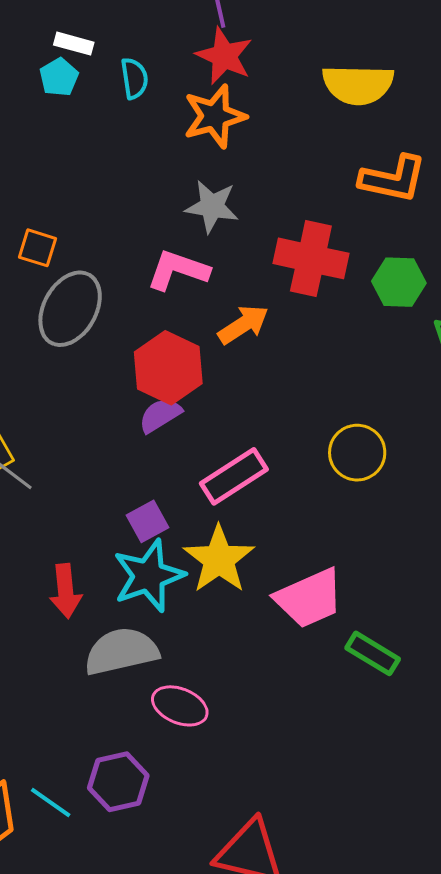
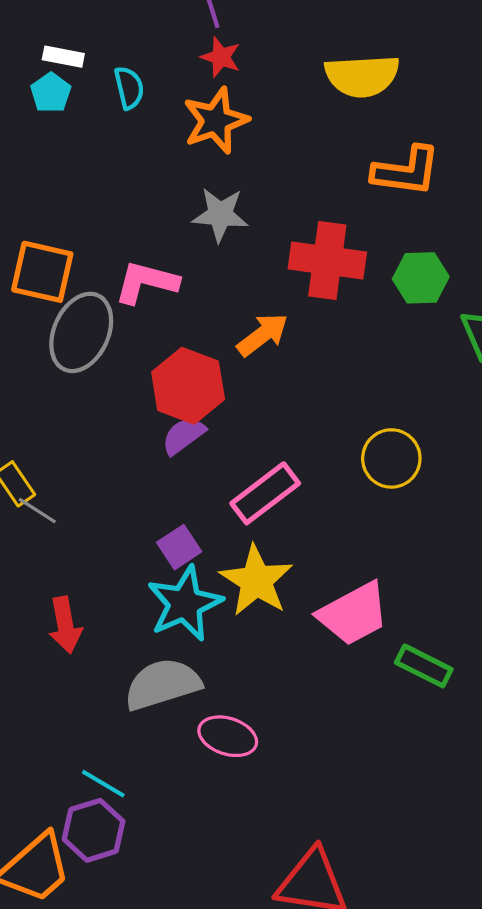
red star: (224, 56) -> (221, 57), size x0.7
orange square: (37, 248) -> (42, 272), size x1.6
pink L-shape: (178, 270) -> (146, 282), moved
red arrow: (66, 591) -> (65, 625), moved
purple hexagon: (118, 782) -> (94, 830), moved
cyan line: (51, 803) -> (103, 784), moved

